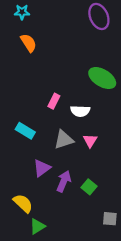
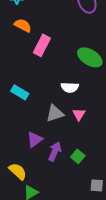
orange semicircle: (29, 43) -> (23, 25), turned -30
pink rectangle: (54, 101) -> (42, 45), moved, size x1.5
cyan rectangle: (25, 131) -> (20, 92), moved

